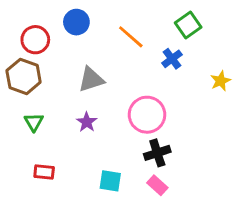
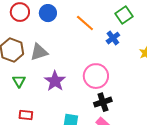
red circle: (35, 40) -> (20, 12), moved
gray triangle: (91, 79) -> (39, 52), moved
purple star: (87, 122) -> (55, 81), size x1.5

